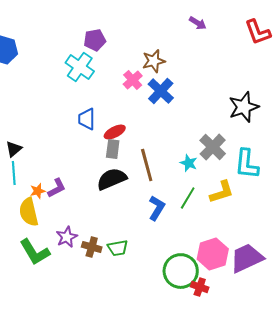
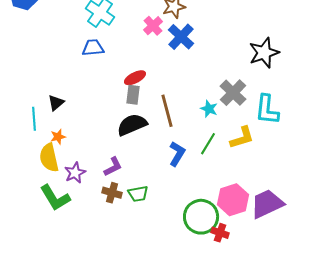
blue trapezoid: (87, 119) -> (93, 48), moved, turned 85
black triangle: (14, 149) -> (56, 103), moved
purple L-shape: (57, 188) -> (113, 167), moved
purple star: (67, 237) -> (75, 173), moved

